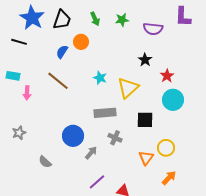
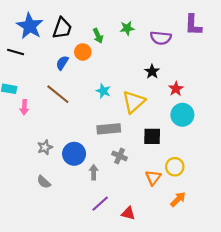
green arrow: (95, 19) -> (98, 36), moved
gray star: (19, 133) -> (45, 147), moved
gray arrow: (91, 153) -> (94, 172), turned -40

